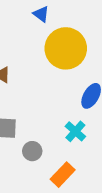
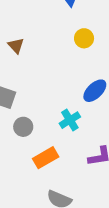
yellow circle: (66, 48) -> (84, 38), size x0.5

